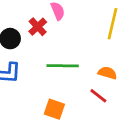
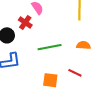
red line: (98, 96) -> (75, 73), moved

